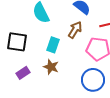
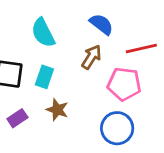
cyan rectangle: (53, 45) -> (44, 77), moved

